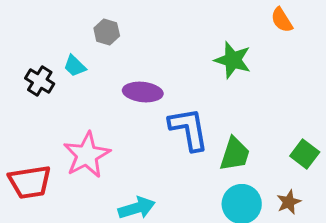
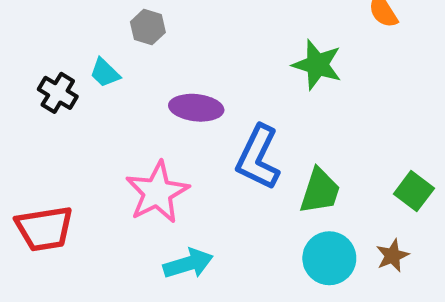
blue L-shape: (189, 129) -> (258, 157), turned -144
pink star: (87, 155) -> (157, 192), moved

